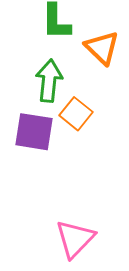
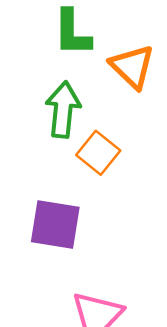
purple square: (34, 132) -> (55, 224), moved

